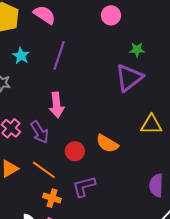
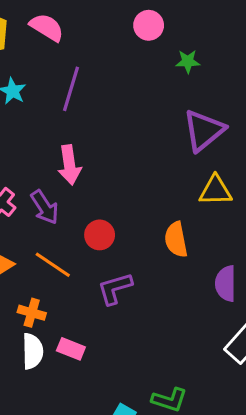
green star: (137, 50) -> (188, 61), moved
purple triangle: (129, 78) -> (204, 130), moved
orange semicircle: (107, 144) -> (176, 240), moved, turned 50
orange cross: (52, 198) -> (32, 313), moved

